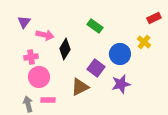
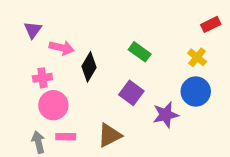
green rectangle: (95, 26) -> (140, 52), moved
blue circle: (120, 54) -> (196, 92), moved
brown triangle: (80, 87) -> (109, 135), moved

